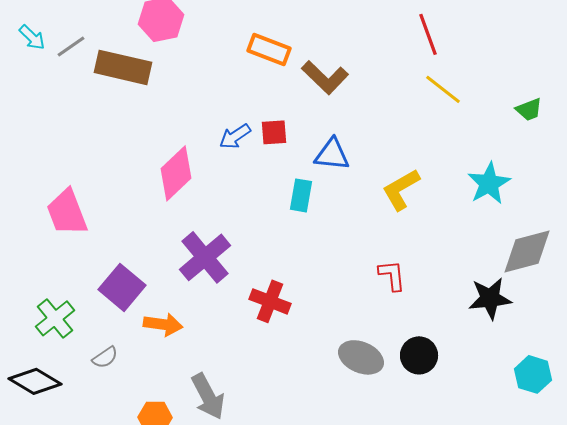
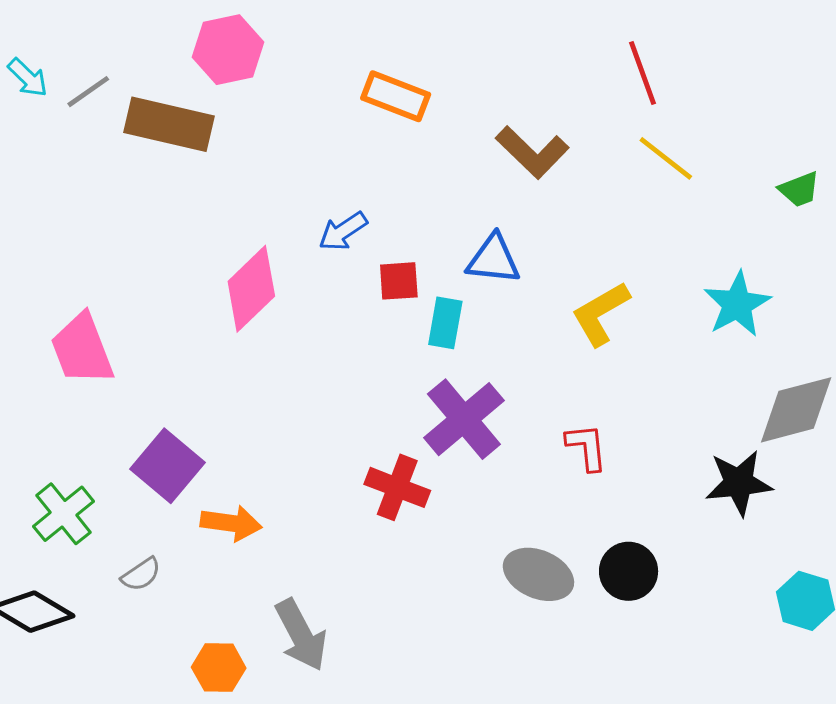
brown L-shape: (325, 77) -> (532, 152), moved
red square: (274, 132) -> (399, 281), moved
purple cross: (205, 257) -> (464, 419), moved

